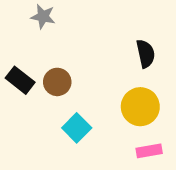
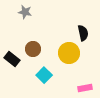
black rectangle: (20, 80) -> (12, 59), moved
yellow circle: (140, 107) -> (69, 53), moved

